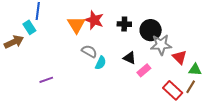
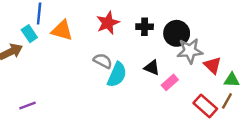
red star: (94, 20) -> (108, 23), turned 30
orange triangle: (76, 25) -> (62, 30), moved, turned -42
cyan semicircle: (101, 63) -> (117, 75), size x1.5
purple line: (46, 80) -> (27, 106), moved

